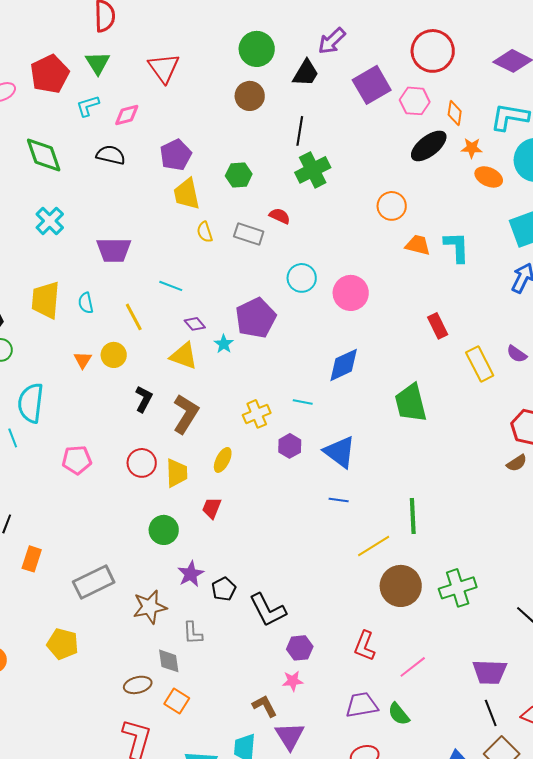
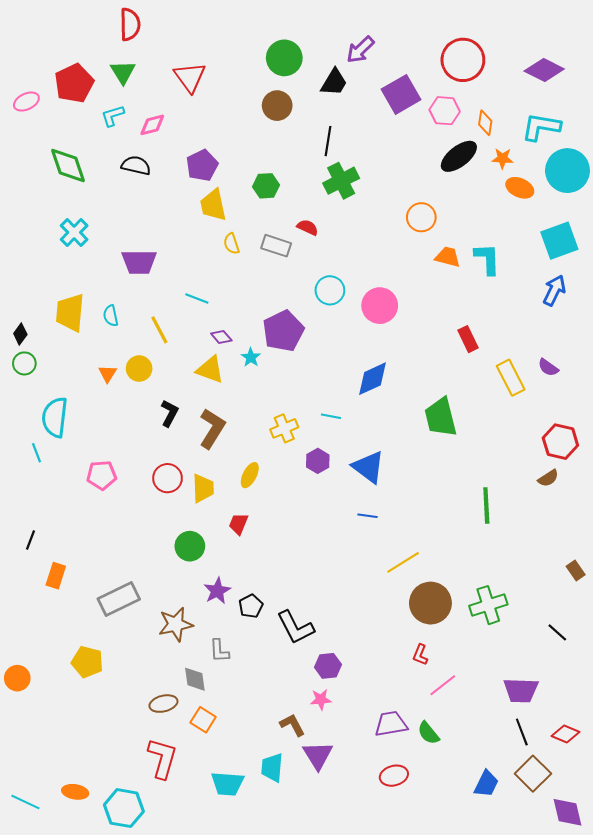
green line: (413, 516) -> (486, 506), moved
red L-shape: (365, 646) -> (420, 655), moved, size x0.7

